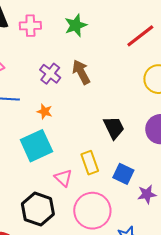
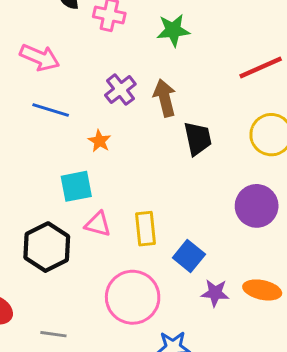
black trapezoid: (114, 128) -> (198, 139), moved
cyan square: (36, 146) -> (76, 186), size x0.7
pink triangle: (63, 178) -> (98, 224), moved, turned -42
black hexagon: (38, 209) -> (47, 247), moved

